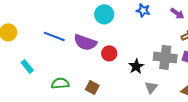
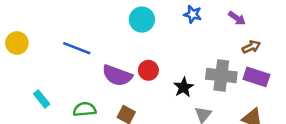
purple semicircle: (85, 42) -> (117, 75), moved
cyan rectangle: (27, 66) -> (42, 99), moved

